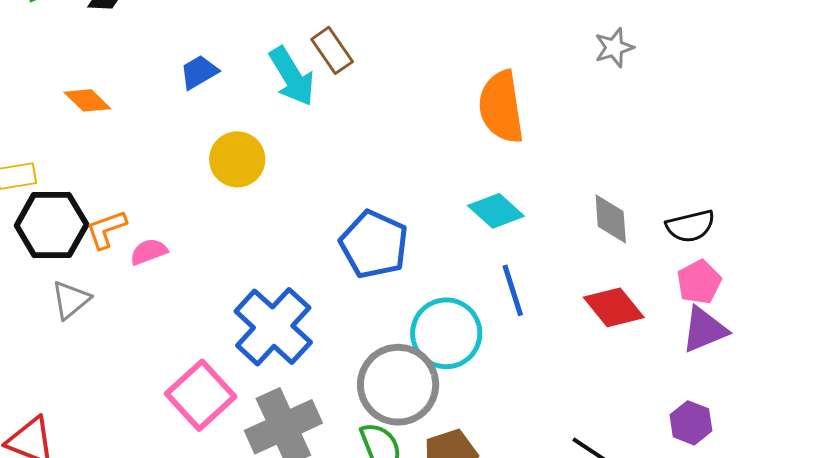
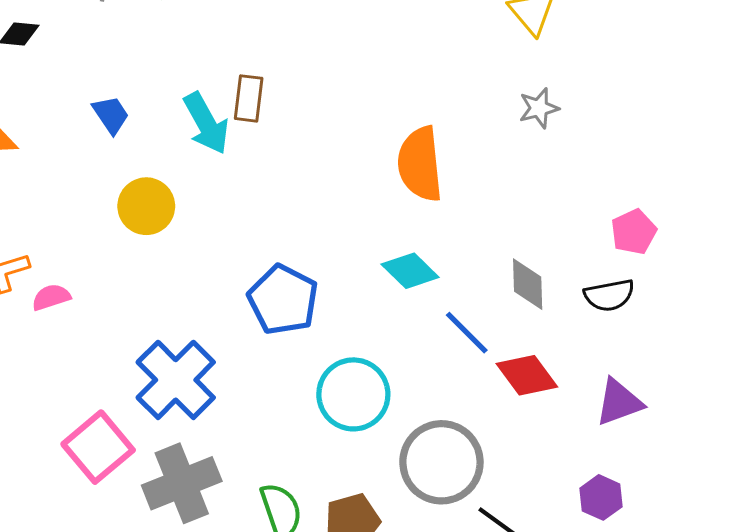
brown rectangle: (332, 50) -> (249, 98), turned 39
blue trapezoid: (199, 72) -> (111, 115), turned 84
pink pentagon: (699, 282) -> (634, 232), moved
blue line: (513, 290) -> (467, 333), moved, turned -30
gray circle: (398, 385) -> (441, 462), moved

